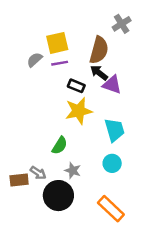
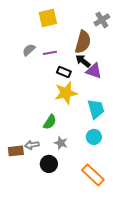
yellow square: (57, 43) -> (48, 18), moved
gray arrow: (38, 173) -> (32, 145), turned 136
black circle: (58, 196) -> (49, 164), size x0.7

